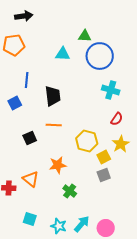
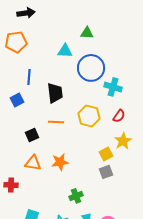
blue circle: (100, 56) -> (91, 68), moved
yellow hexagon: (87, 141) -> (89, 116), moved
orange triangle: (31, 179) -> (33, 163), moved, turned -30
green cross: (70, 191) -> (76, 196), moved, turned 32

